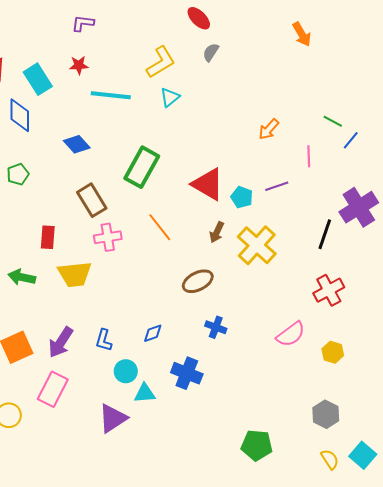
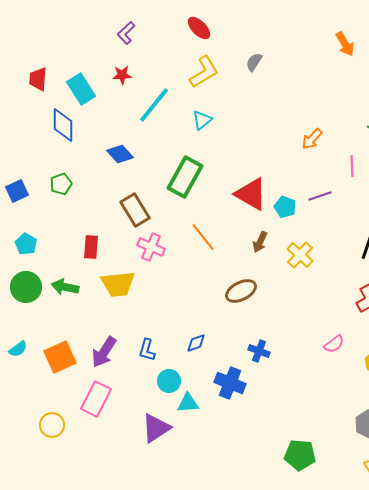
red ellipse: (199, 18) -> (199, 28), moved
purple L-shape: (83, 23) -> (126, 33), turned -50
cyan line: (111, 95) -> (154, 105), turned -57
cyan triangle: (170, 97) -> (202, 120), moved
pink cross: (108, 237) -> (151, 247), turned 32
yellow cross: (257, 245) -> (300, 255), size x0.7
blue cross: (216, 327) -> (259, 351), moved
pink semicircle: (291, 334) -> (334, 344), size x0.7

